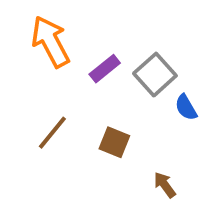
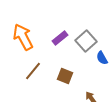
orange arrow: (50, 42) -> (23, 37), moved

